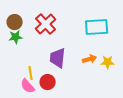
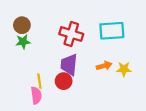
red cross: (46, 24) -> (71, 34), moved, turned -30
red circle: (48, 82) -> (64, 81), moved
pink semicircle: (28, 86) -> (36, 95), turned -147

